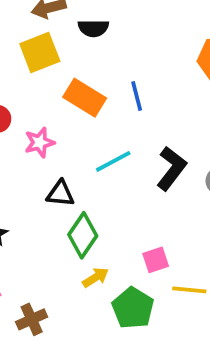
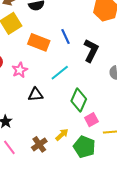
black L-shape: (172, 168) -> (91, 51), moved
green diamond: (83, 235) -> (79, 100), moved
brown cross: (32, 319) -> (39, 144), moved

